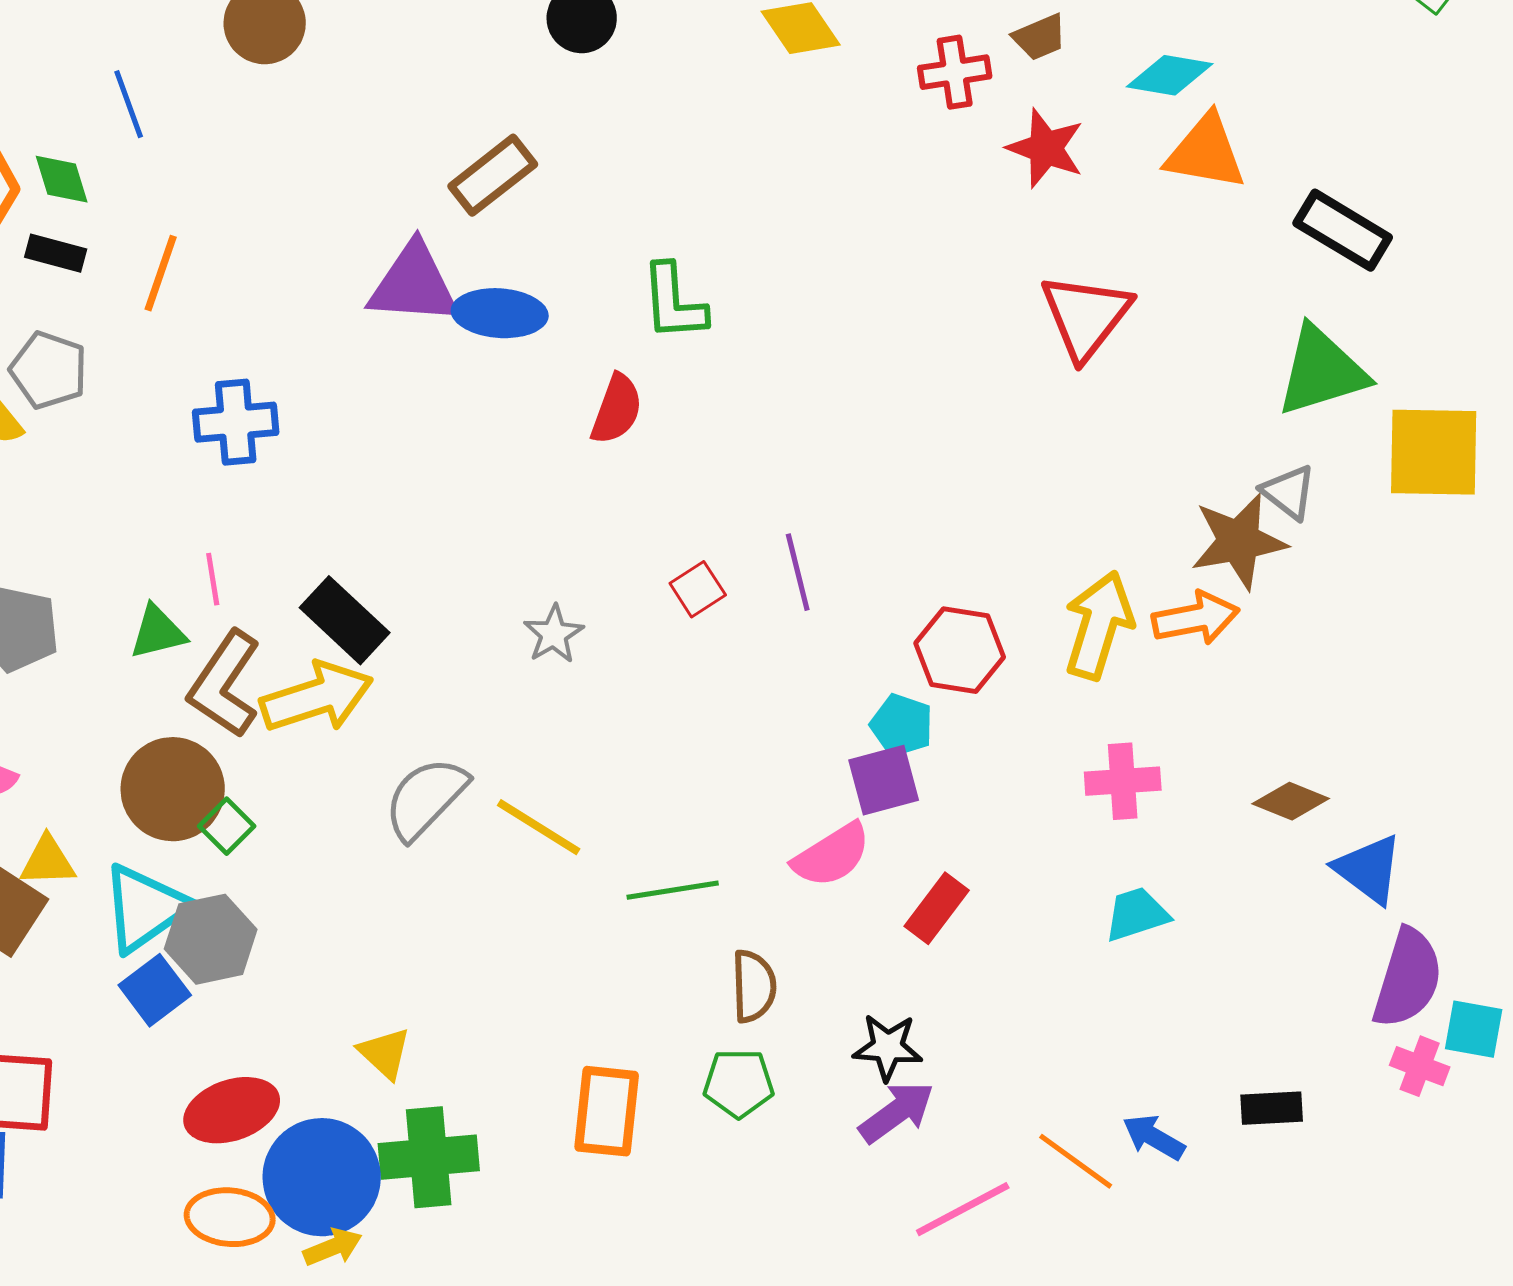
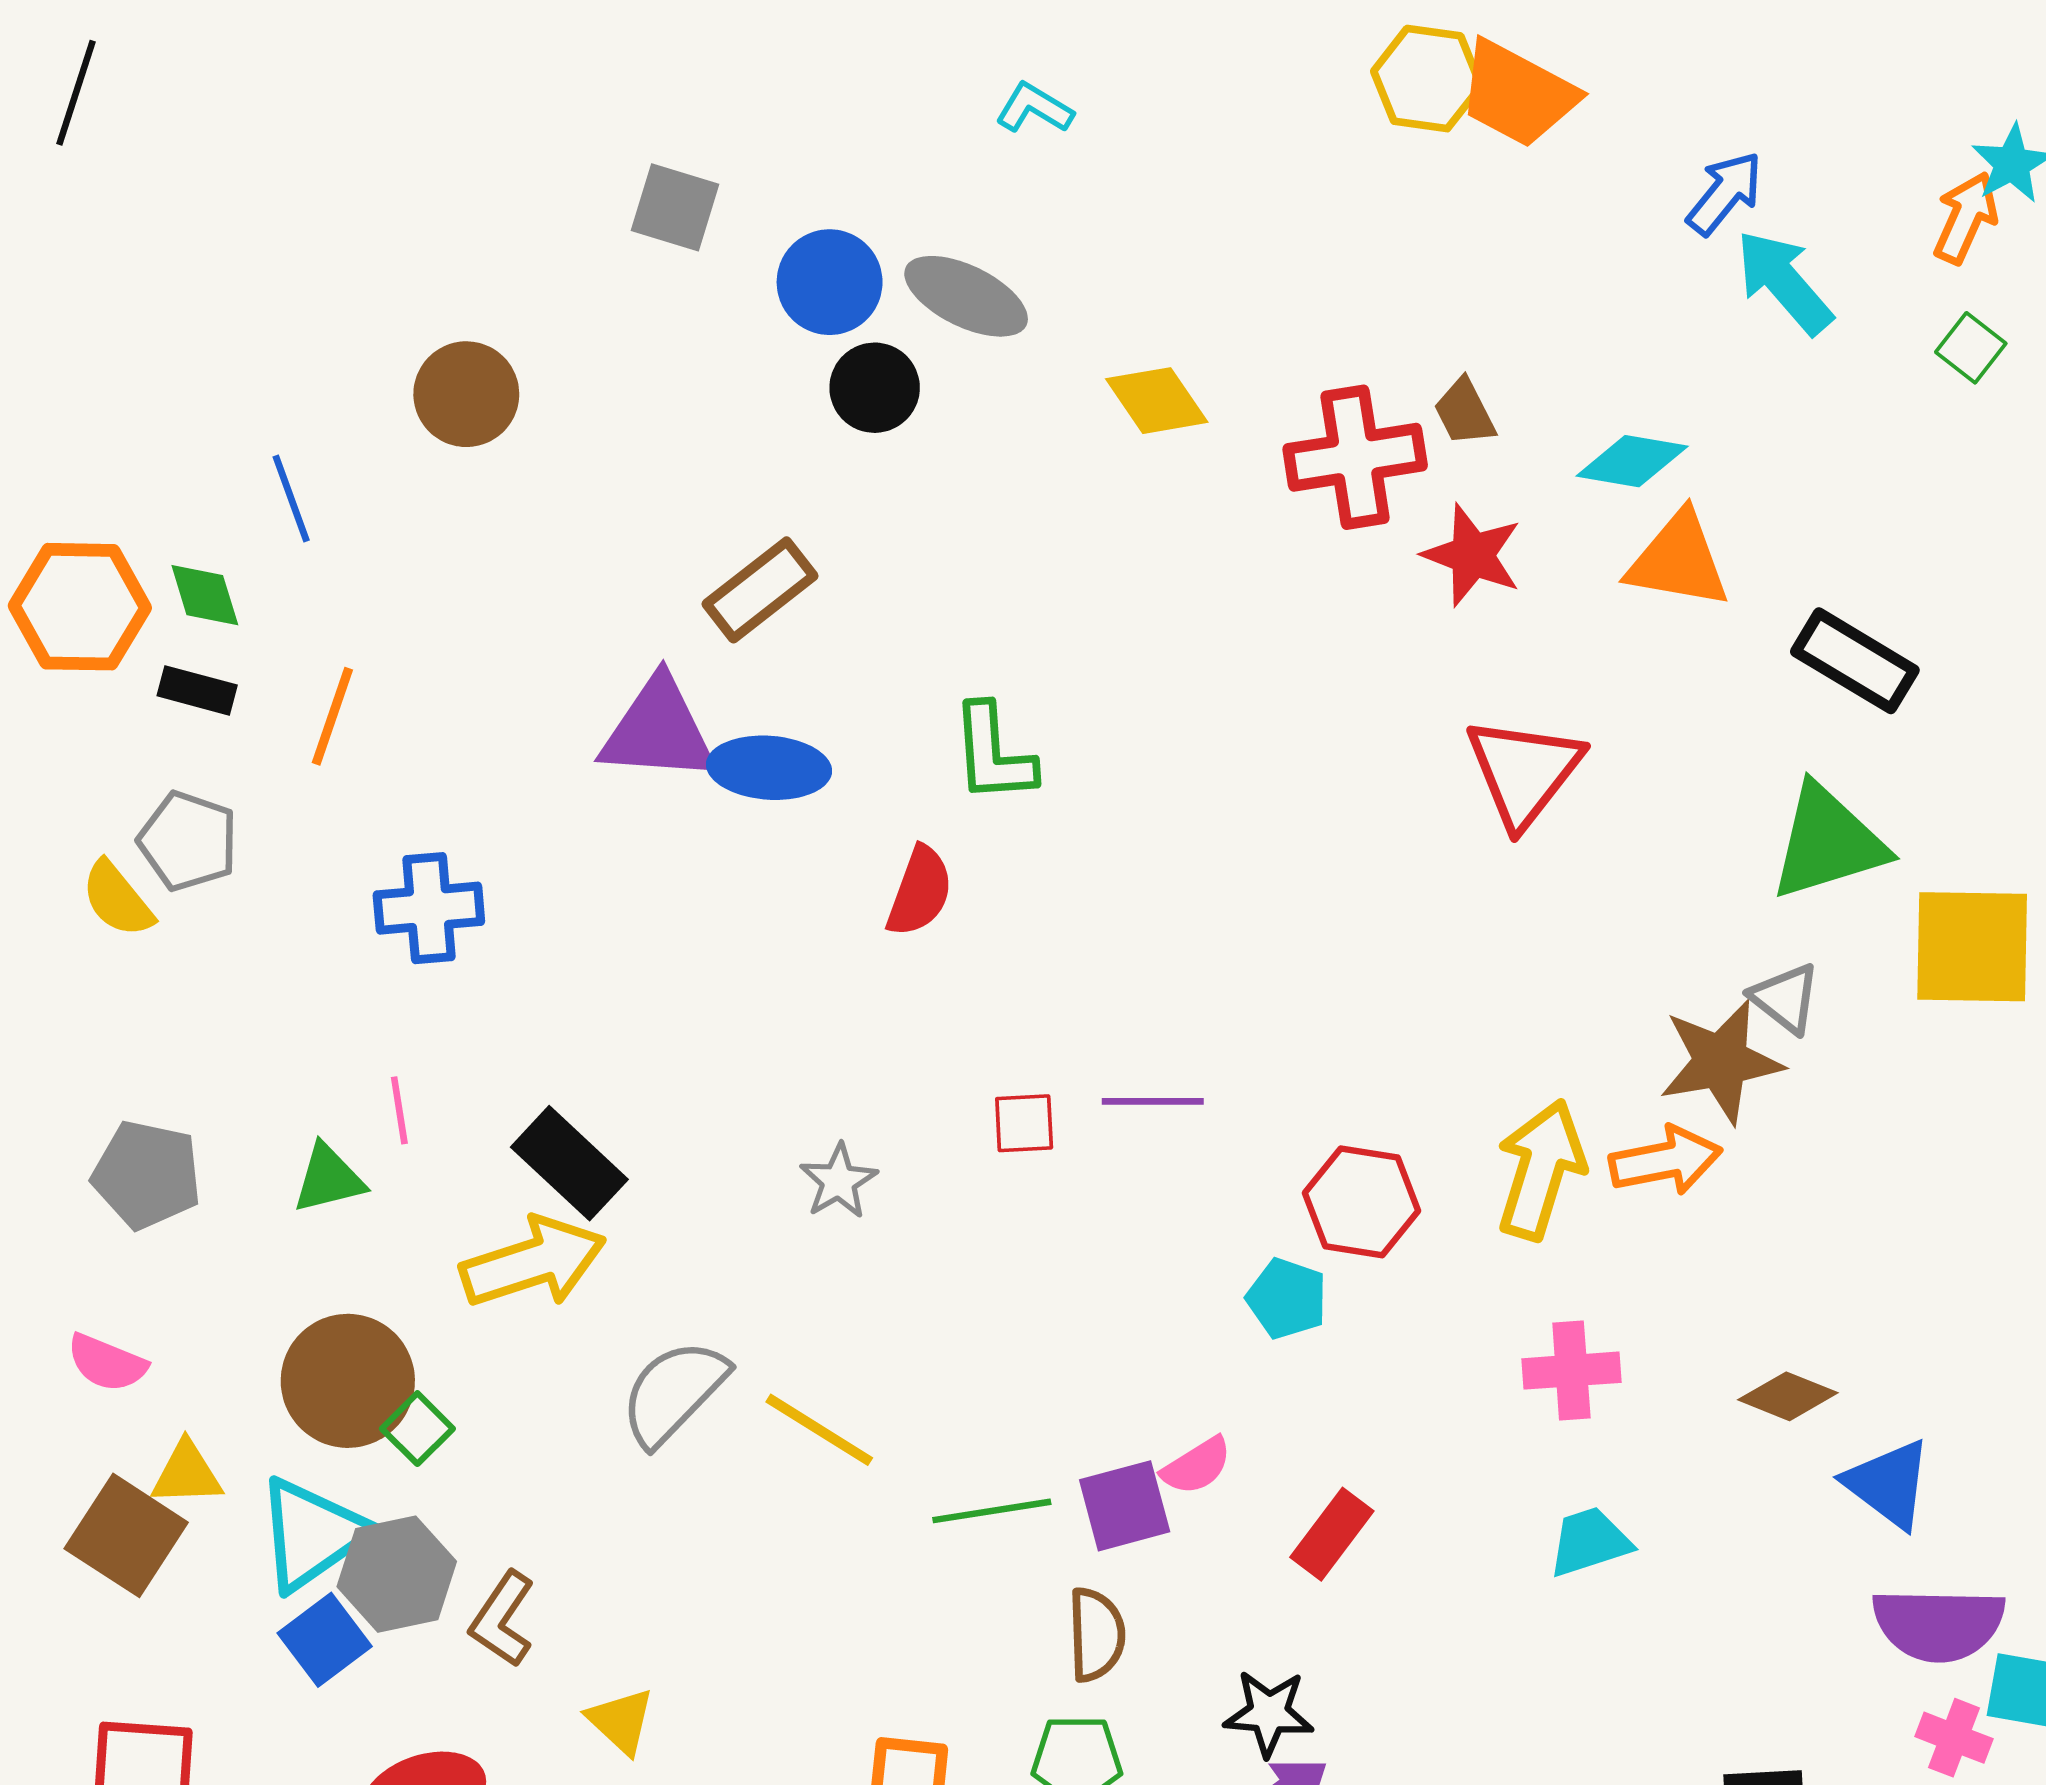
brown trapezoid: (1040, 37) -> (1465, 412), turned 86
red cross: (955, 72) -> (1355, 457), size x1.5
purple line: (798, 572) -> (1153, 1101), turned -76
red square: (698, 589) -> (1024, 1123), turned 30
brown L-shape: (225, 684) -> (502, 1619), moved, size x0.7
purple square: (884, 780) -> (1125, 1506), moved
pink semicircle: (832, 855) -> (1197, 1466), size x0.7
purple semicircle: (1408, 978) -> (1939, 1624), turned 74

